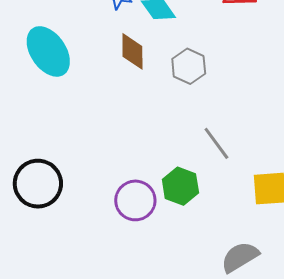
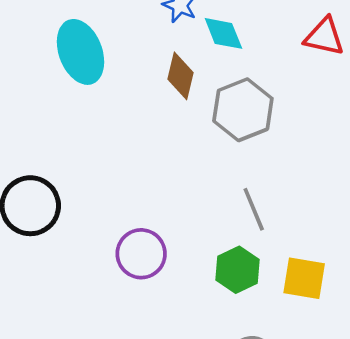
gray hexagon: (189, 66) -> (243, 110), size x1.4
green hexagon: (180, 186) -> (237, 270), moved

